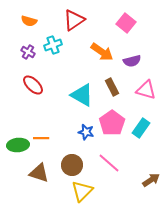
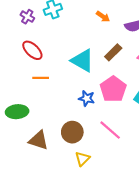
orange arrow: (102, 52) -> (103, 17), size x0.6
brown rectangle: (112, 87) -> (113, 52), turned 72
orange line: (41, 138) -> (41, 78), moved
yellow triangle: (82, 191) -> (83, 159), size x0.7

